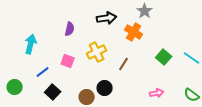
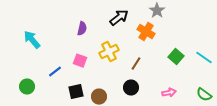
black arrow: (107, 18) -> (119, 18), turned -30
cyan arrow: (31, 44) -> (32, 40), moved, turned -54
black circle: (105, 88) -> (131, 88), moved
black square: (53, 92) -> (76, 92), moved, turned 35

